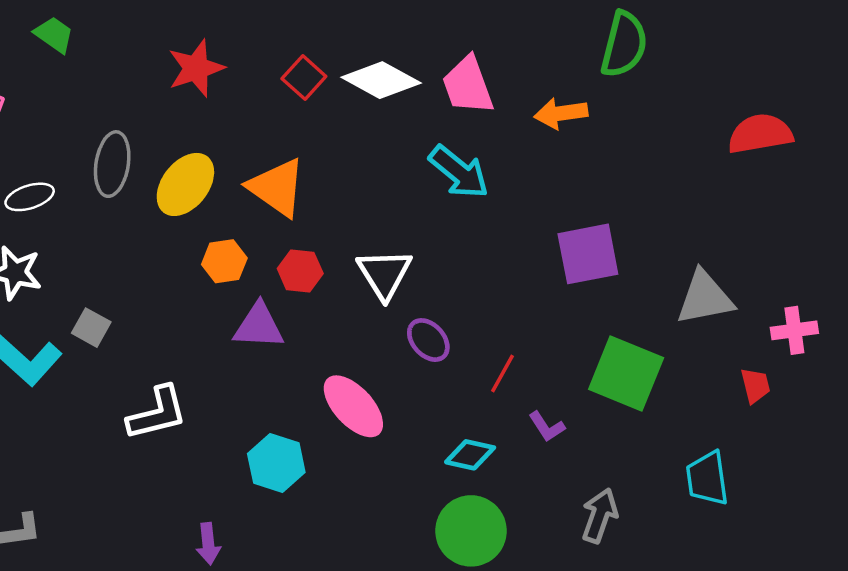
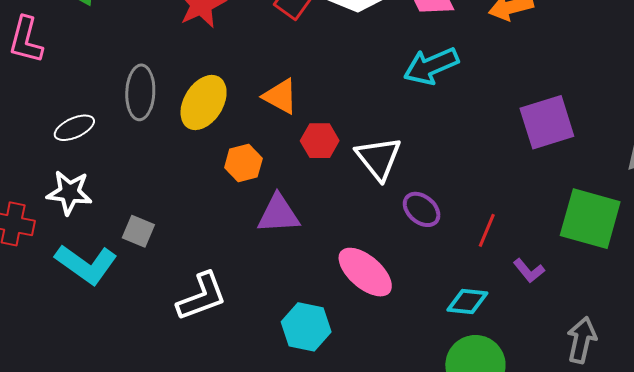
cyan arrow: (459, 172) -> (431, 66), turned 124
orange triangle: (277, 187) -> (280, 96), size x0.7
red hexagon: (300, 271) -> (320, 141), moved

